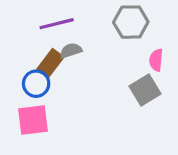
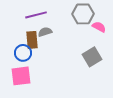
pink semicircle: (156, 60) -> (99, 27), moved, turned 112
brown rectangle: (50, 63) -> (32, 40), turned -42

